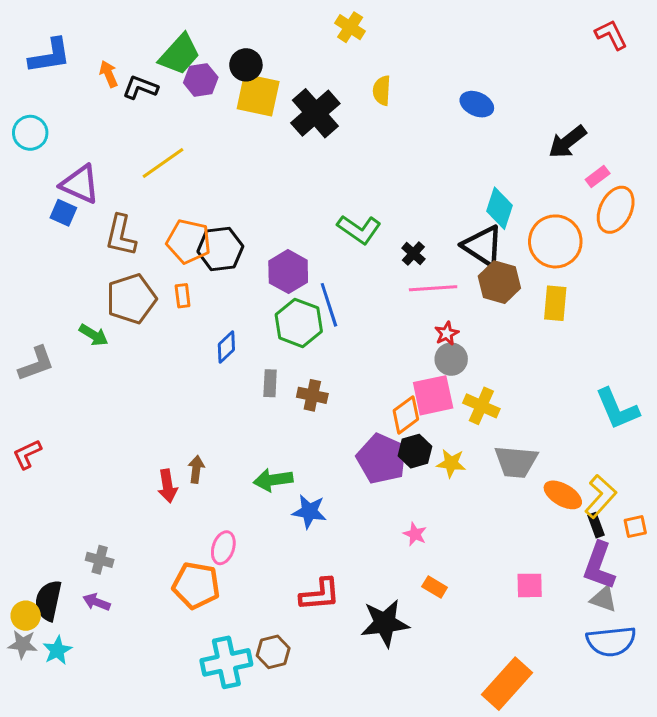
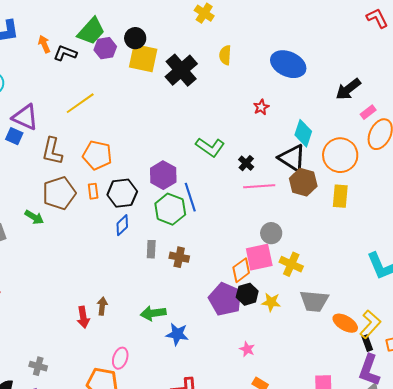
blue ellipse: (477, 104) -> (288, 64), size x1.6
black hexagon: (220, 249) -> (122, 193), moved
red star: (447, 333) -> (261, 107), moved

